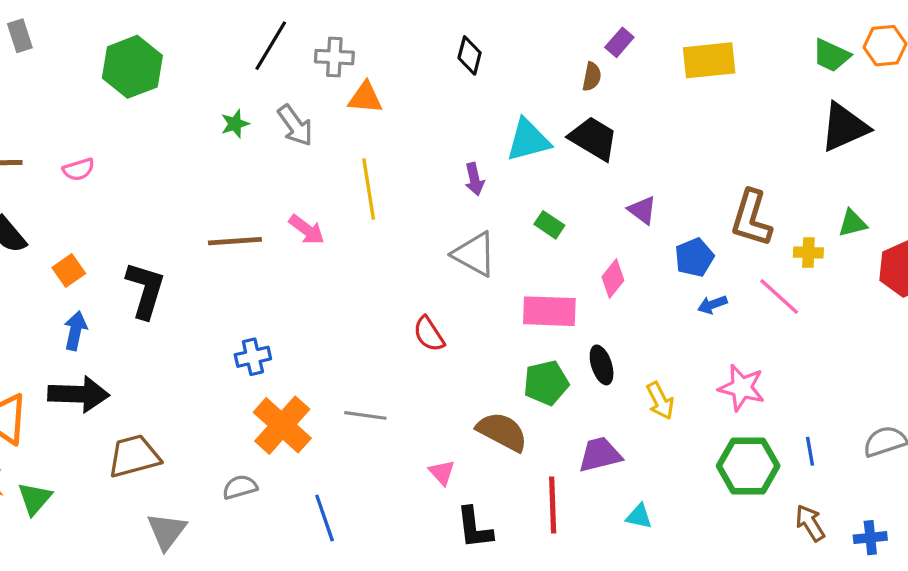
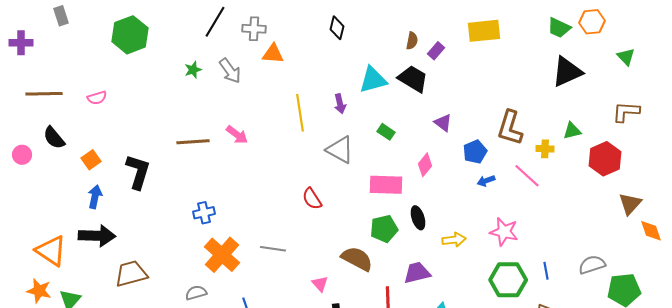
purple rectangle: (619, 42) -> (436, 51), moved
yellow line: (369, 189) -> (300, 113), moved
yellow arrow: (660, 401) -> (454, 240), turned -70

